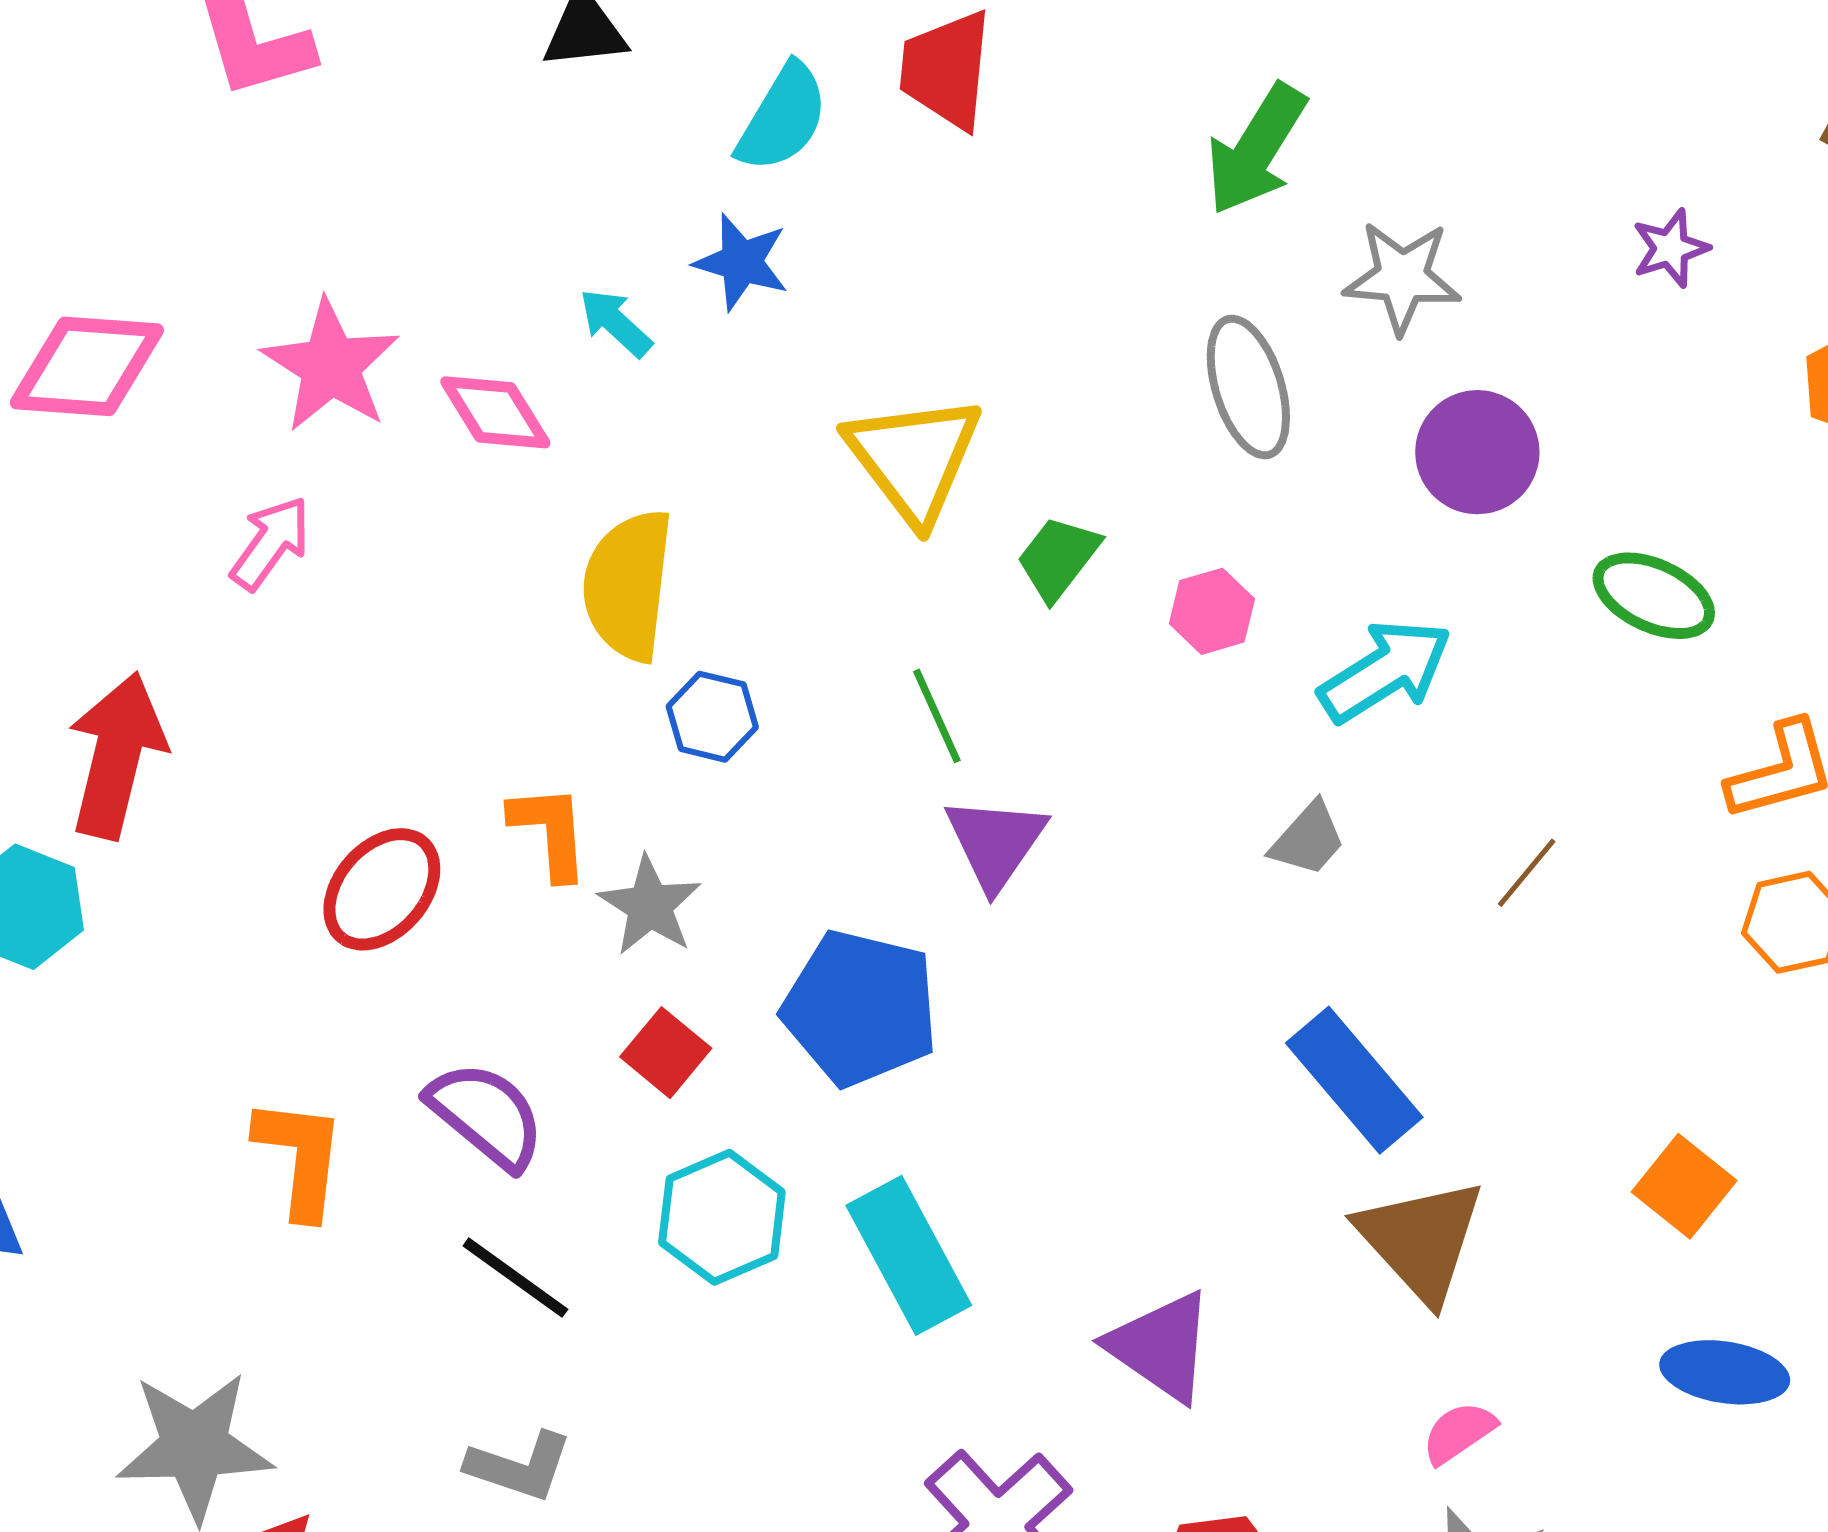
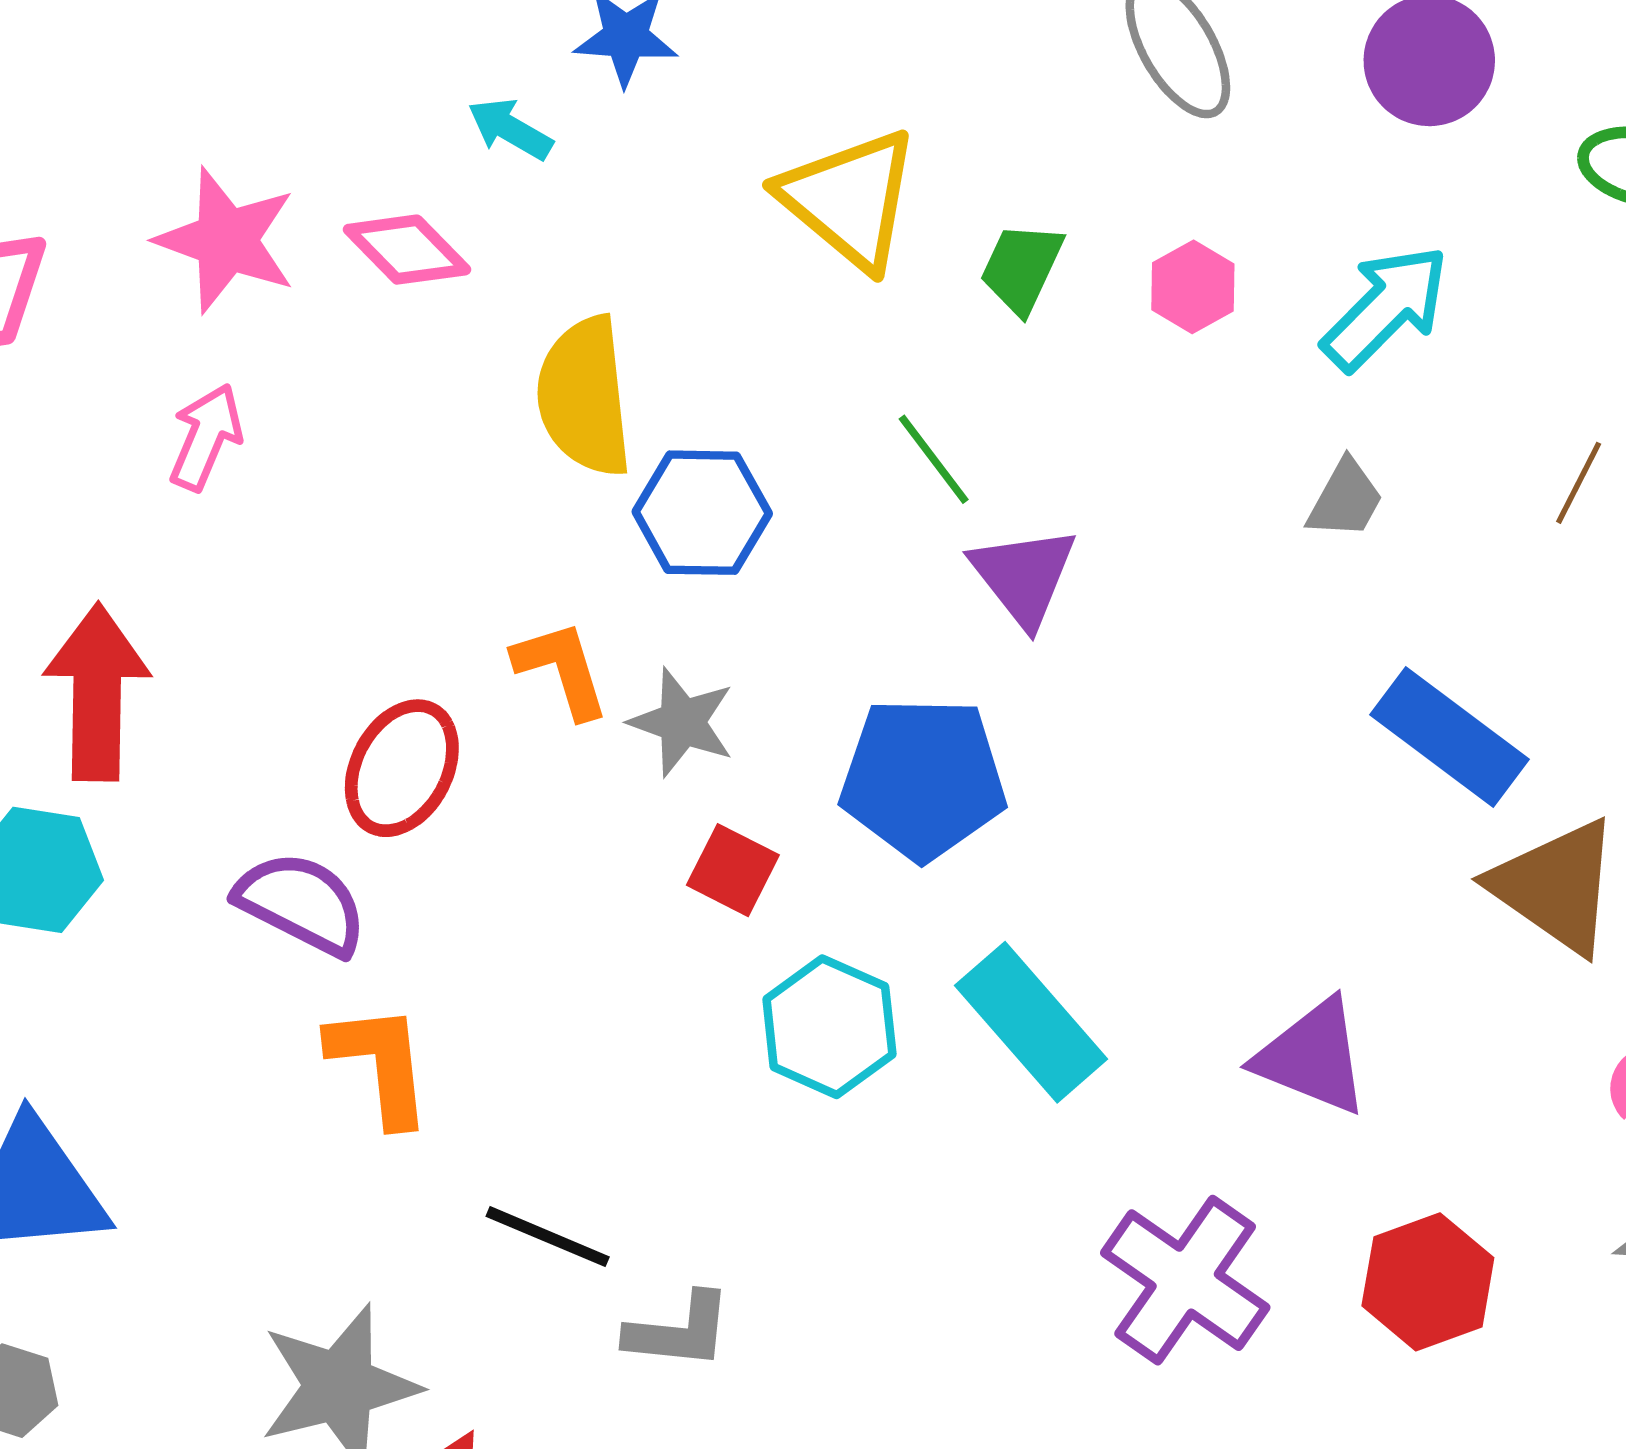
blue hexagon: (712, 717) -> (702, 513), size x1.4
purple semicircle: (486, 1115) -> (301, 903), moved
black line: (515, 1278) -> (548, 1237), moved

